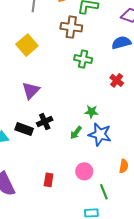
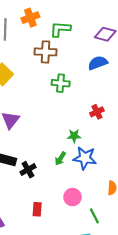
red cross: (117, 80) -> (97, 112), moved, turned 32
black cross: (45, 121) -> (28, 170), moved

